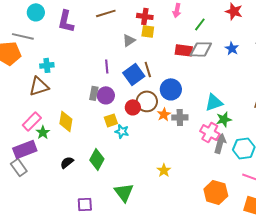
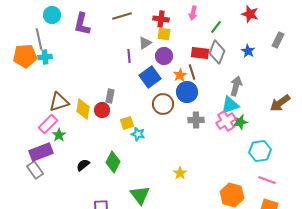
gray line: (23, 36) -> (39, 39), turned 65
gray diamond: (201, 49) -> (217, 52), turned -70
cyan cross: (47, 65) -> (45, 57), moved
purple line: (107, 66) -> (129, 56), moved
brown line: (148, 69) -> (192, 72), moved
brown triangle: (39, 86) -> (59, 102), moved
purple circle: (106, 95) -> (164, 56), moved
red circle: (133, 107) -> (102, 110), moved
orange star: (164, 114) -> (180, 75), moved
yellow diamond: (66, 121) -> (83, 109), moved
pink cross: (210, 132) -> (226, 121), moved, turned 30
gray arrow: (220, 143) -> (236, 86), moved

